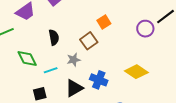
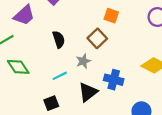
orange square: (104, 22) -> (111, 16), turned -32
green diamond: (27, 58) -> (18, 67), moved

